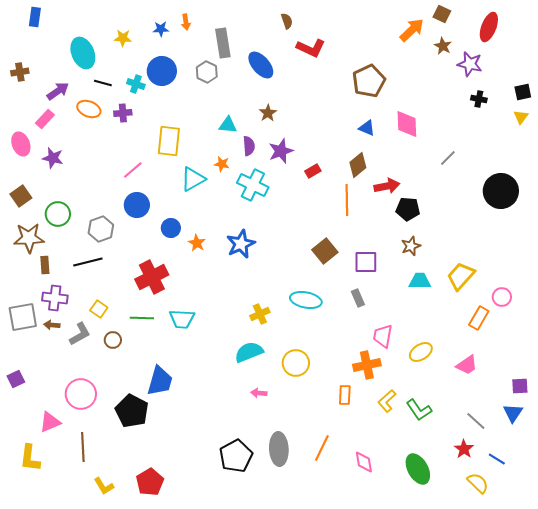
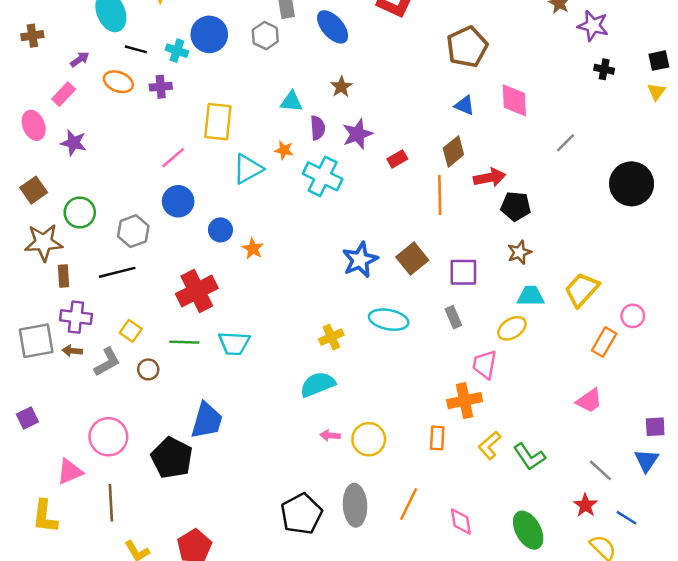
purple arrow: (58, 91) -> (80, 59), size x0.7
blue star: (241, 244) -> (360, 260), moved
yellow ellipse: (421, 352) -> (512, 328), moved
yellow circle: (296, 363) -> (369, 439), moved

